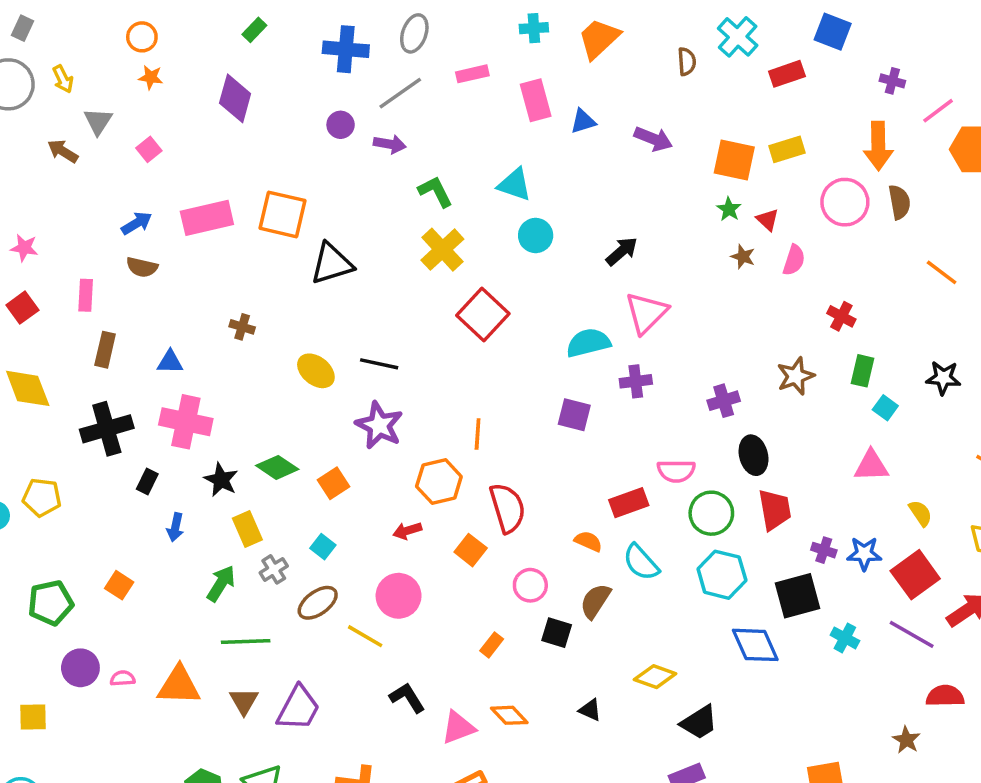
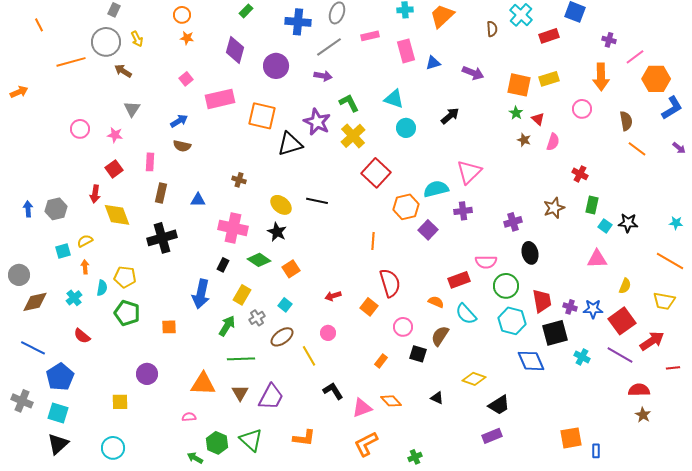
gray triangle: (98, 121) -> (132, 109), moved
purple circle: (341, 125) -> (276, 66), moved, size x1.6
brown arrow: (63, 151) -> (123, 71), moved
pink circle: (845, 202) -> (582, 109), size x0.7
brown semicircle: (899, 202) -> (626, 121), moved
pink rectangle: (207, 218) -> (220, 99), moved
black arrow: (622, 251) -> (450, 116), moved
black star: (943, 378) -> (628, 223), moved
purple square: (574, 415) -> (428, 230), turned 30
pink cross: (186, 422) -> (233, 228), moved
purple star: (379, 425) -> (317, 122), moved
black star: (221, 480) -> (277, 232), moved
black rectangle: (147, 482) -> (223, 265), moved
orange hexagon: (439, 482) -> (406, 207), moved
red trapezoid: (775, 510) -> (542, 301), moved
yellow semicircle: (920, 513) -> (625, 286), turned 56
blue arrow: (175, 527) -> (201, 294), size x1.8
yellow rectangle: (247, 529) -> (242, 295), turned 54
orange square: (119, 585) -> (169, 327), turned -35
pink circle: (399, 596) -> (328, 333), size x0.6
green pentagon: (51, 603) -> (127, 313), moved, turned 30
yellow line: (365, 636) -> (309, 356), turned 30
pink semicircle: (123, 678) -> (189, 417), moved
brown star: (906, 740) -> (643, 415), moved

